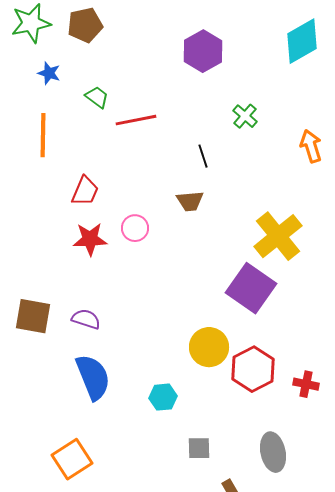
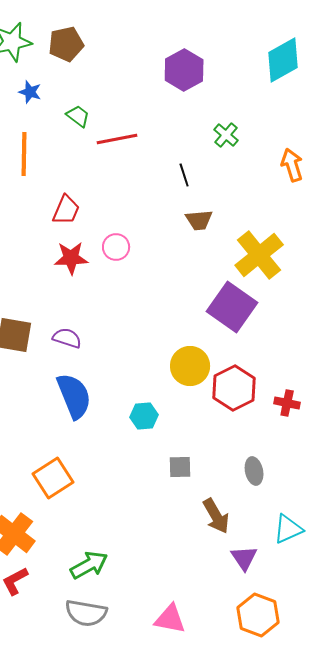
brown trapezoid: (190, 201) -> (199, 220), moved
gray ellipse: (273, 452) -> (254, 471), size x0.7

